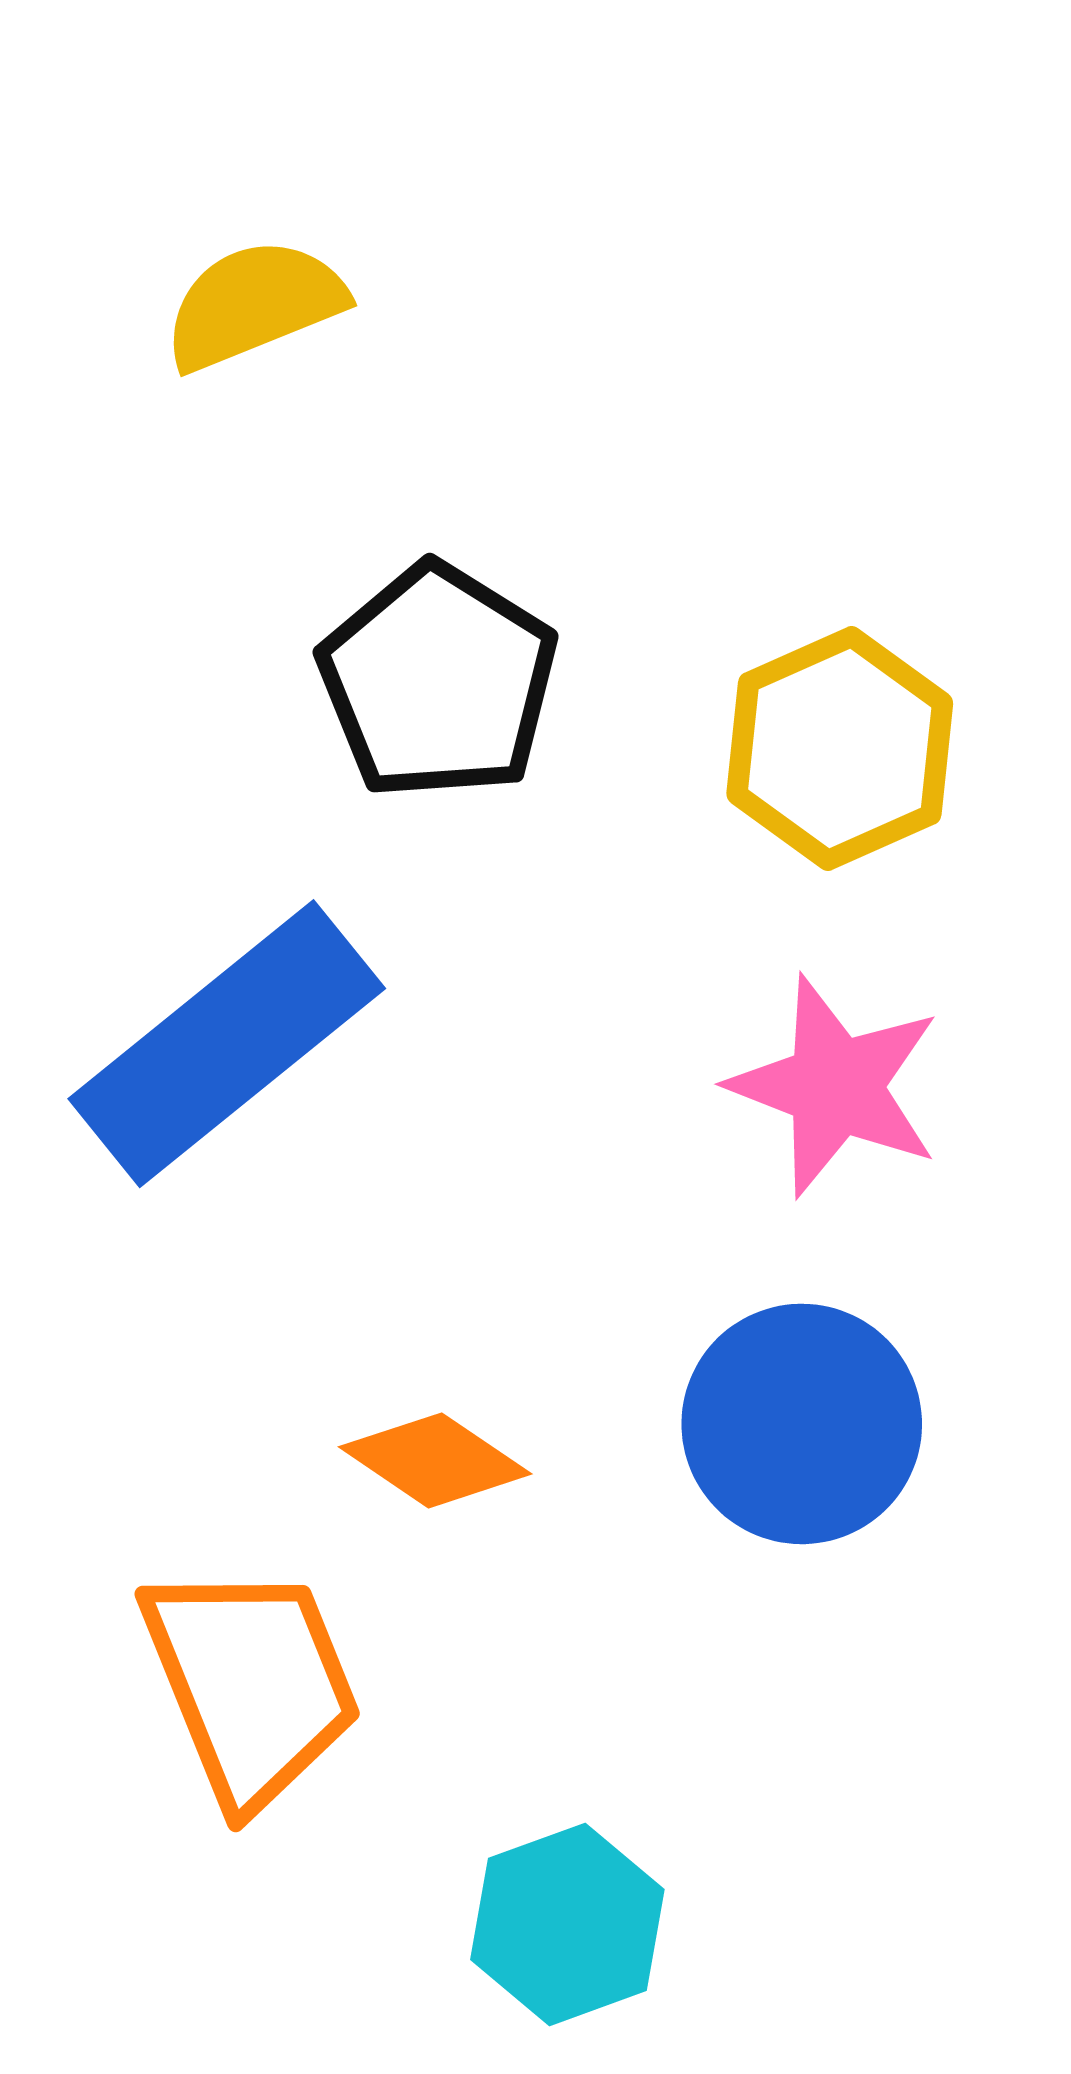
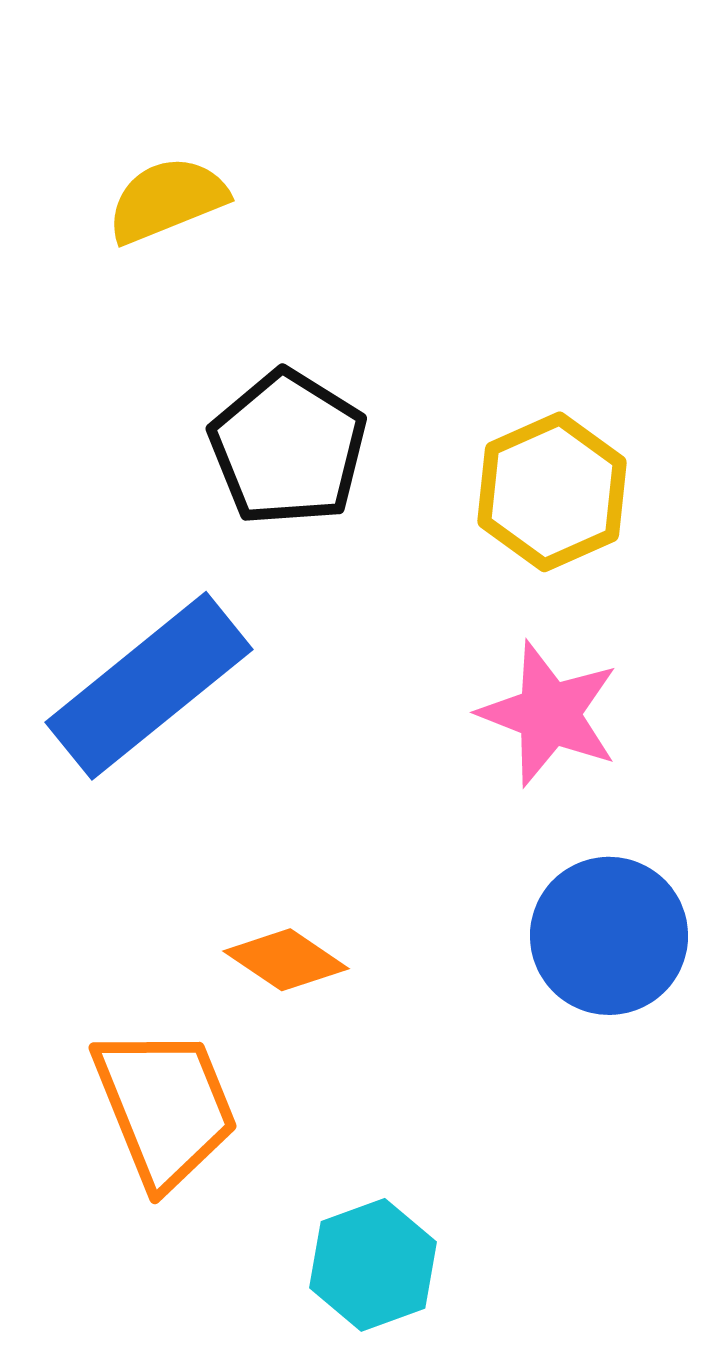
blue circle: (802, 1424) -> (609, 936), moved

